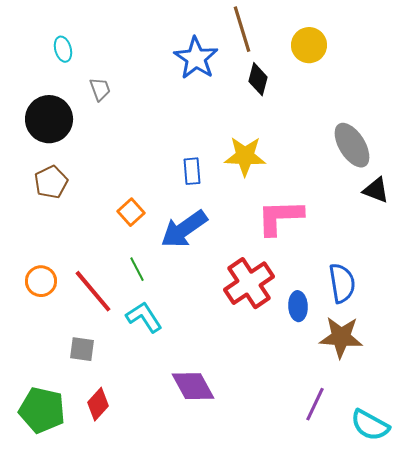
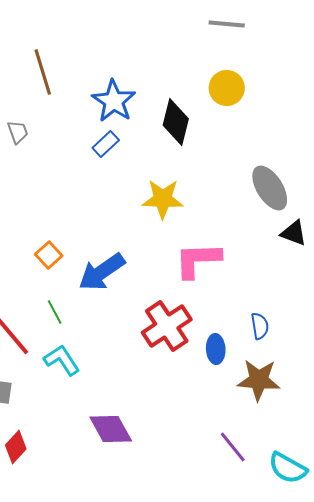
brown line: (242, 29) -> (43, 72), moved
black diamond: (258, 79) -> (176, 122), size x1.4
blue rectangle: (192, 171) -> (106, 144), moved, turned 52
blue semicircle: (342, 283) -> (260, 326), size x0.7
purple line: (315, 404) -> (233, 447), turned -64

